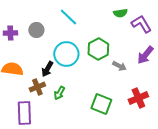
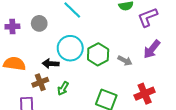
purple L-shape: (141, 24) -> (148, 17), turned -80
green hexagon: (98, 49) -> (98, 54), moved
black arrow: (47, 69) -> (51, 64), turned 63

